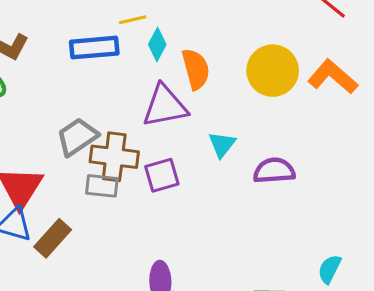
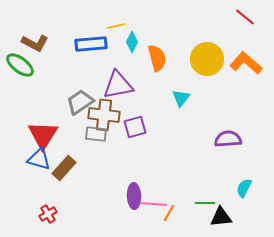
purple triangle: (165, 106) -> (118, 85), moved
cyan triangle: (222, 144) -> (181, 98), moved
purple semicircle: (274, 171) -> (228, 139), moved

